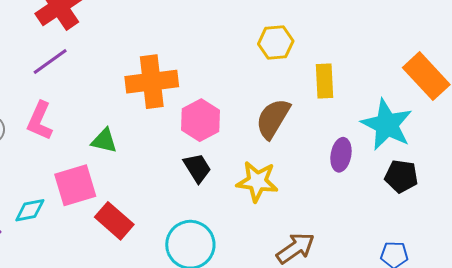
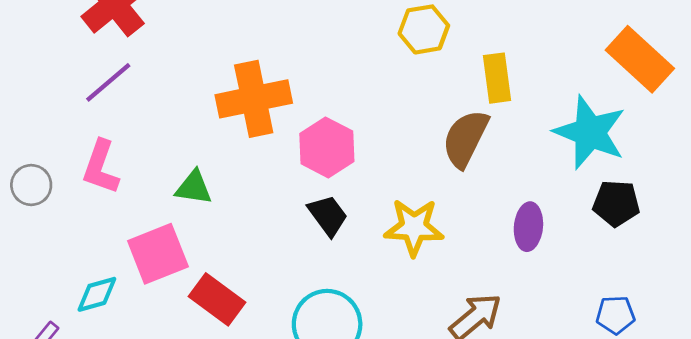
brown semicircle: (273, 119) -> (465, 139), moved
purple ellipse: (341, 155) -> (528, 227), moved

